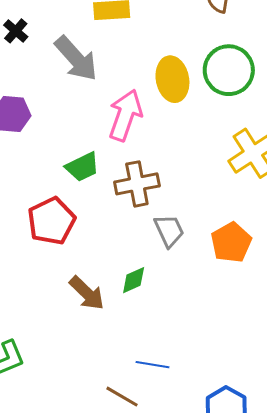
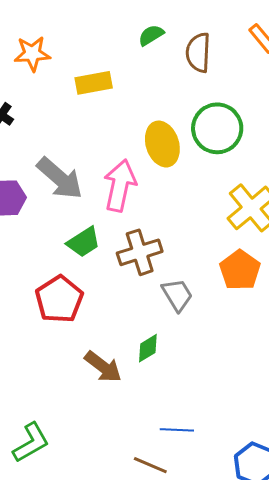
gray arrow: (76, 59) -> (60, 178), moved
orange pentagon: (231, 242) -> (240, 270), moved

